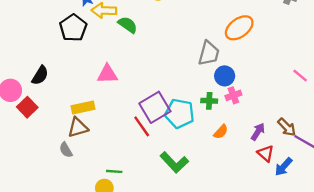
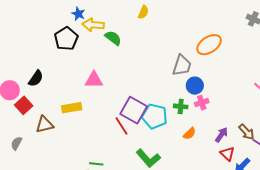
purple square: (155, 107) -> (134, 110), turned -32
brown triangle: (78, 127) -> (45, 124), moved
gray semicircle: (66, 150) -> (16, 143), moved, turned 56

